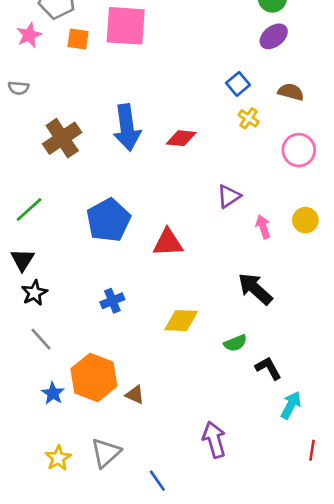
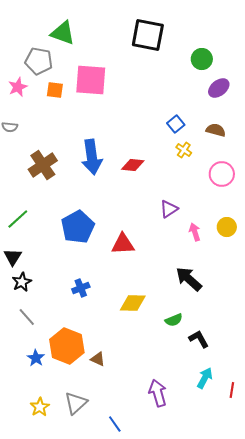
purple ellipse: (274, 36) -> (219, 88), moved
cyan arrow: (291, 405) -> (205, 378), moved
red line: (312, 450) -> (232, 390), moved

